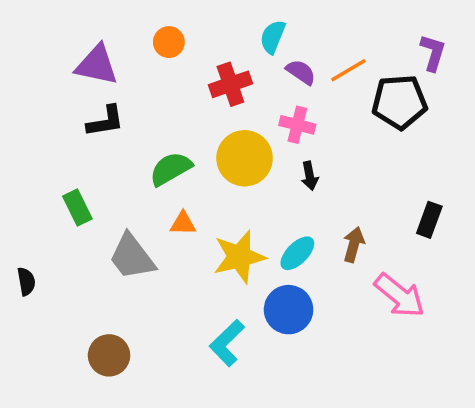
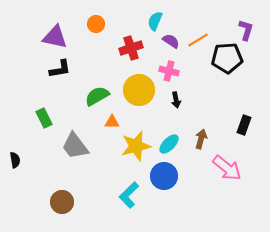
orange triangle: (183, 223) -> (112, 122), moved

